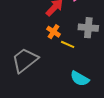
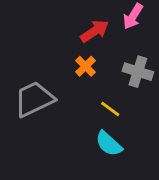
yellow line: (68, 44) -> (110, 109), moved

